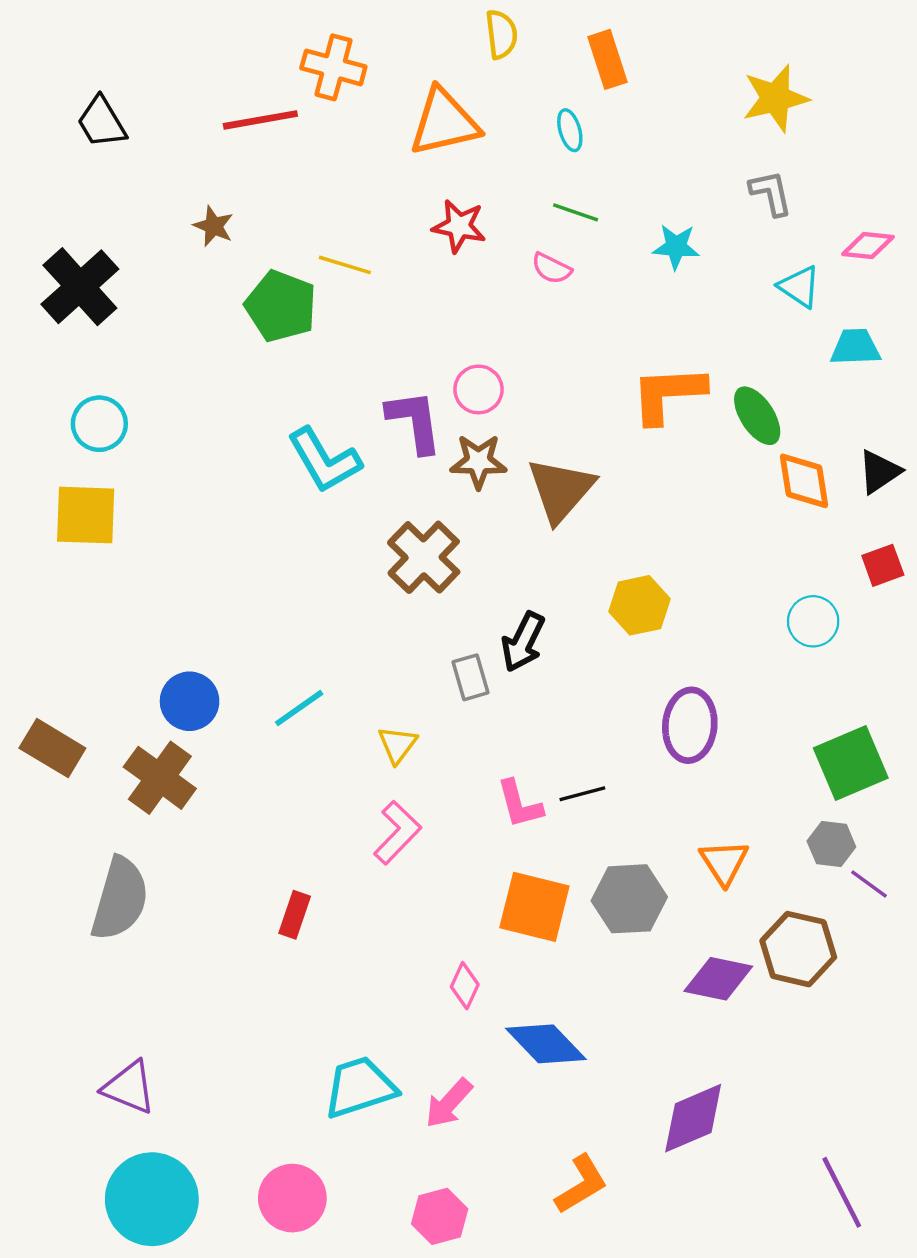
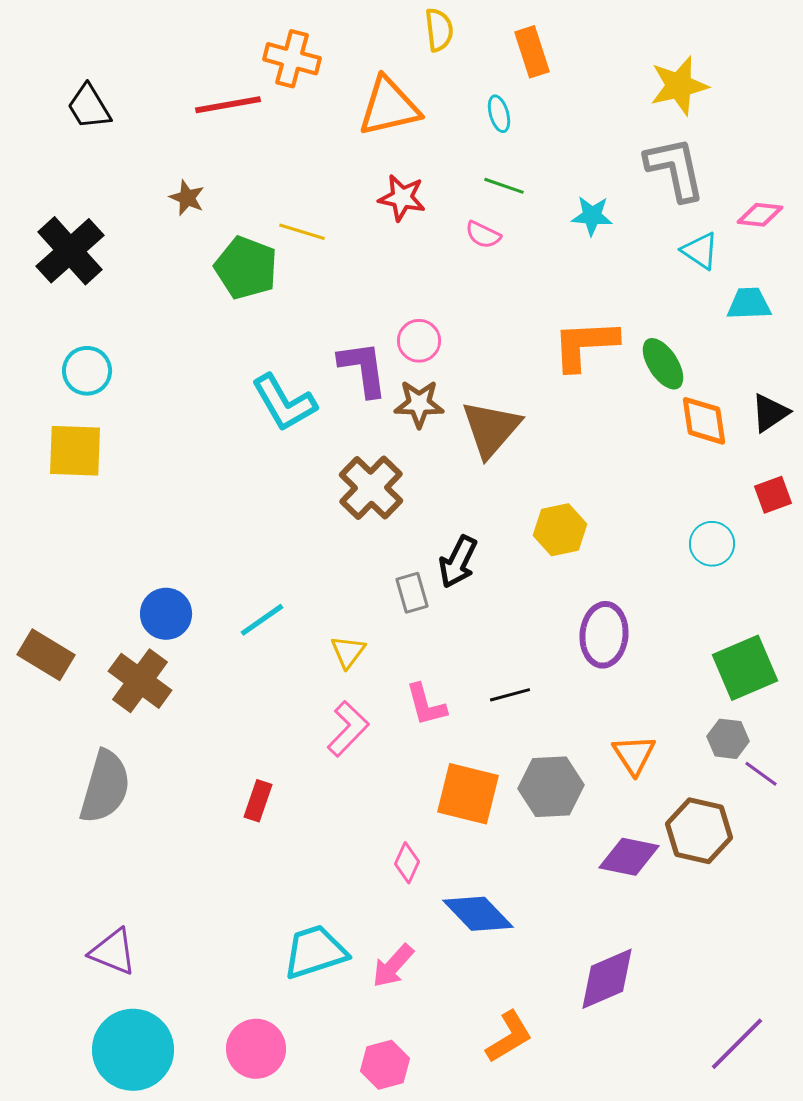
gray L-shape: (771, 193) -> (675, 169), size x1.6
pink L-shape: (520, 804) -> (426, 705), moved
purple line: (842, 1192) -> (737, 1044), turned 72

